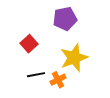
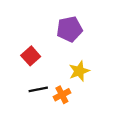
yellow star: (74, 58) -> (79, 71), size x0.7

